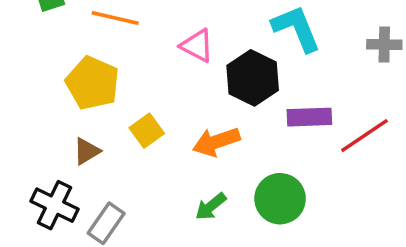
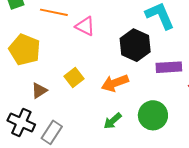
pink triangle: (197, 46) -> (85, 26), moved
yellow pentagon: (92, 83) -> (25, 50), moved

